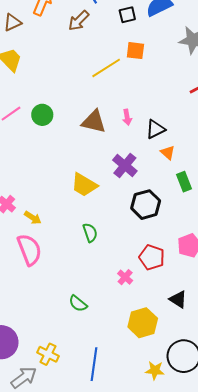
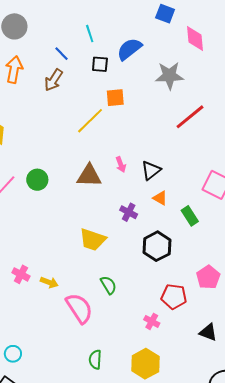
black square: (127, 15) -> (100, 64), turned 30
orange triangle: (168, 153) -> (160, 198), moved
purple cross: (125, 165) -> (129, 212), size x0.7
pink semicircle: (29, 250) -> (79, 308), moved
green semicircle: (78, 304) -> (95, 360), moved, turned 66
yellow hexagon: (143, 323) -> (145, 364), moved

